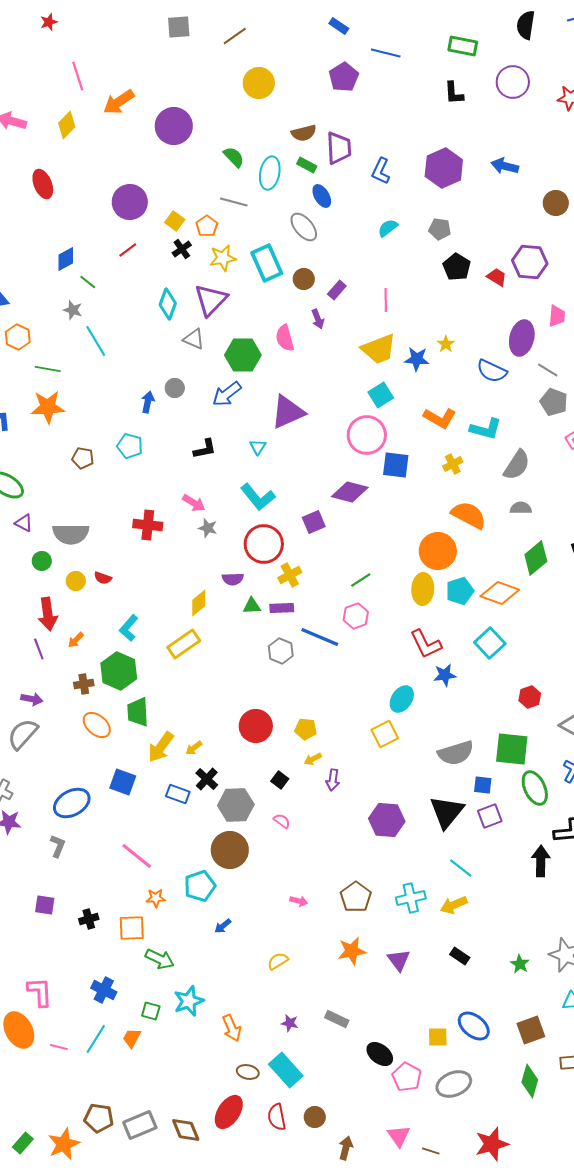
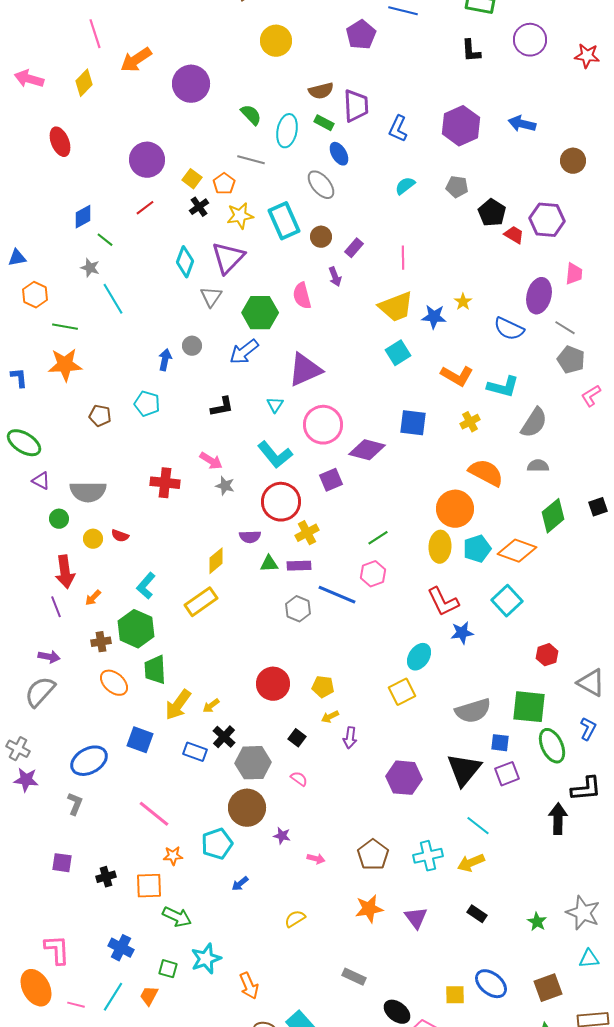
black pentagon: (457, 267) -> (492, 213), moved
gray triangle: (194, 339) -> (211, 297), turned 40
pink circle: (367, 435) -> (323, 425), moved
purple star: (290, 1023) -> (282, 836), moved

